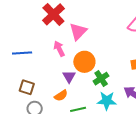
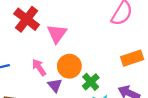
pink arrow: (59, 49) -> (39, 67), moved

